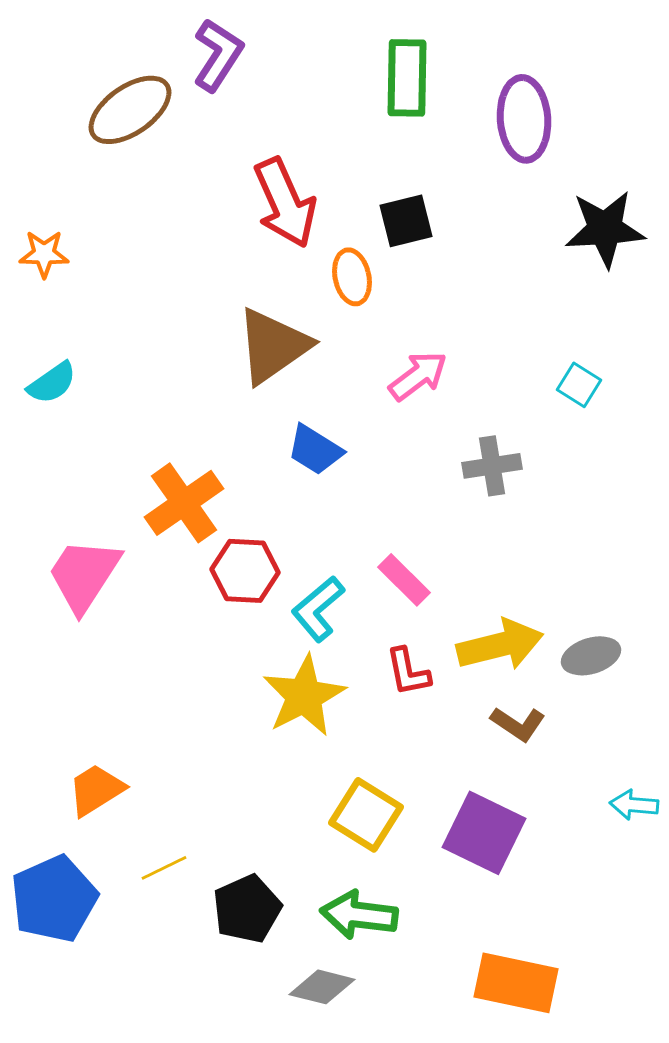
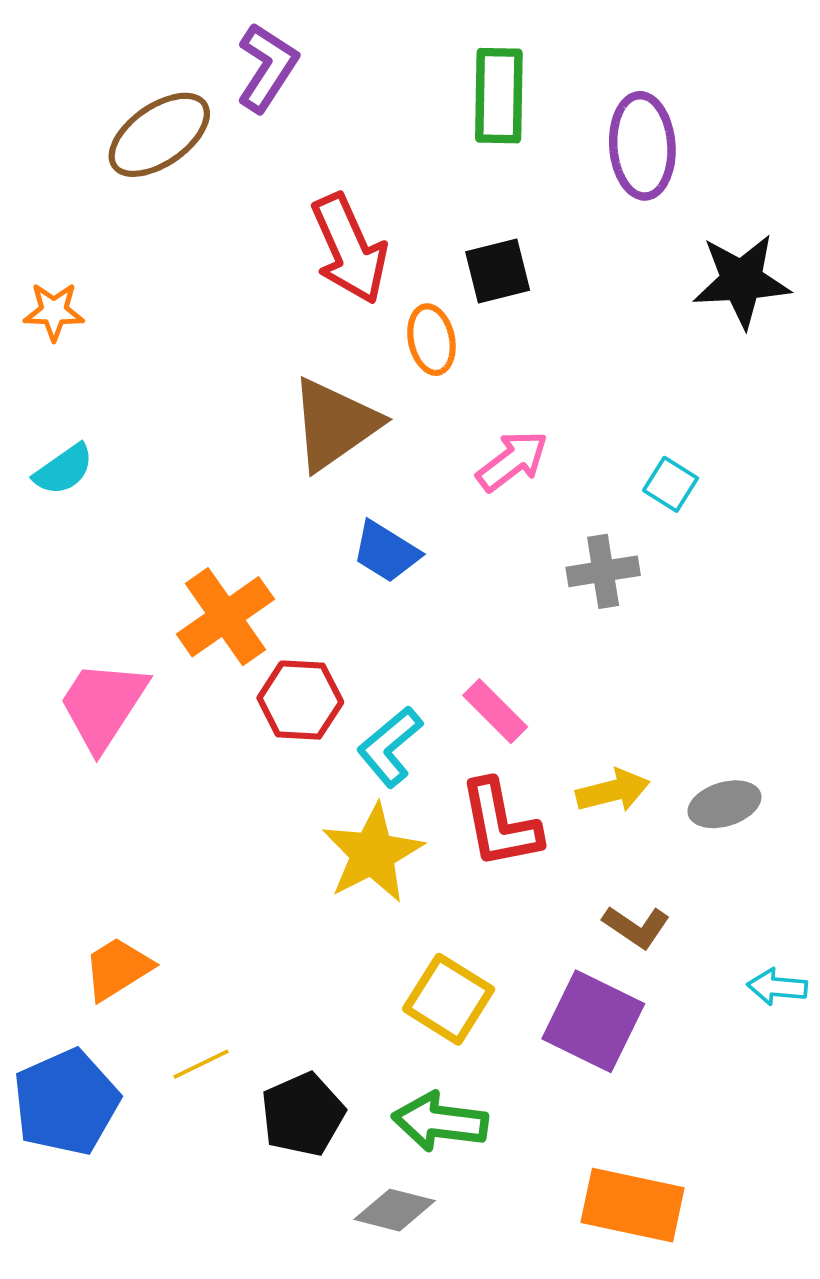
cyan square: (579, 385) -> (671, 484), moved
yellow arrow: (500, 645) -> (613, 791), size x0.7
red L-shape: (408, 672) -> (500, 824), size x1.5
brown L-shape: (518, 724) -> (636, 927), moved

